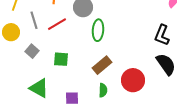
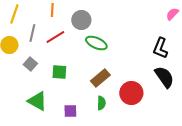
gray line: (34, 20) -> (32, 33), turned 30
green ellipse: (98, 30) -> (96, 43), turned -70

